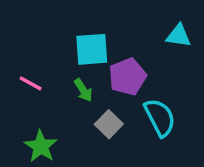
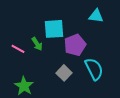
cyan triangle: (179, 36) -> (96, 16), moved
green arrow: (83, 90) -> (37, 44), moved

